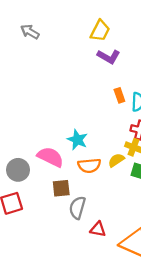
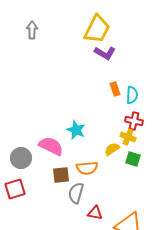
yellow trapezoid: (100, 31) -> (97, 29), size x1.4
gray arrow: (30, 32) -> (32, 30), turned 60
orange semicircle: (89, 166) -> (87, 168), moved

